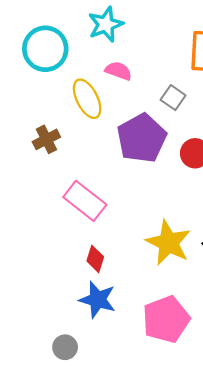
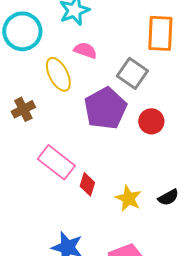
gray square: (173, 98) -> (132, 73), size x1.4
yellow star: (168, 243) -> (128, 198), size x0.7
red diamond: (95, 259) -> (87, 184), moved

